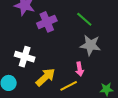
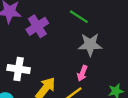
pink arrow: (80, 69) -> (82, 73), turned 40

